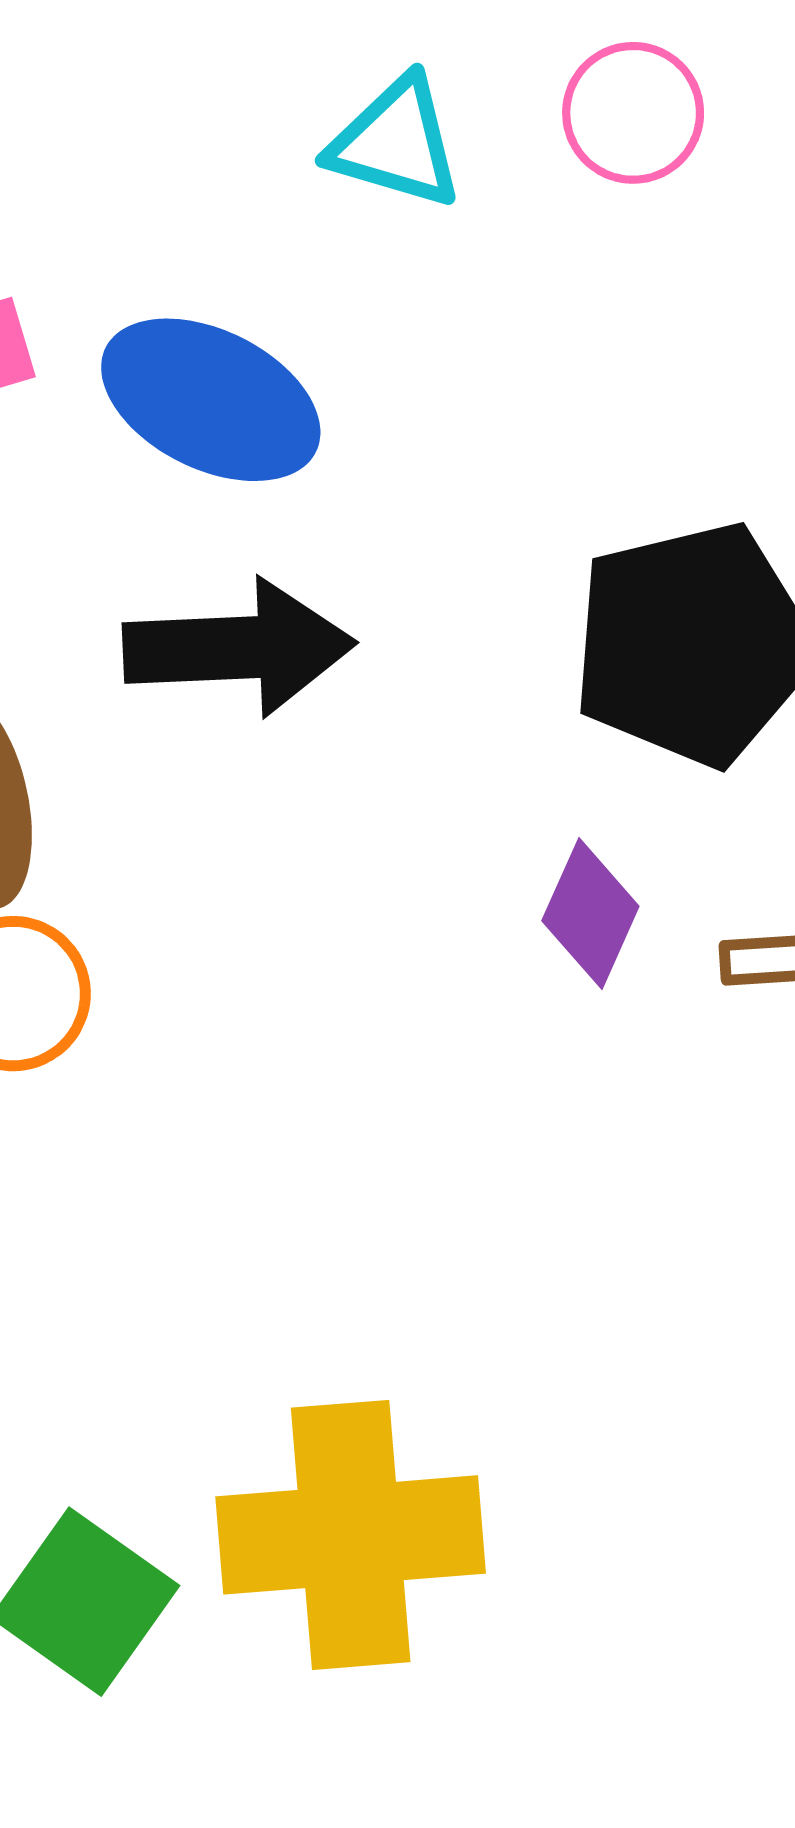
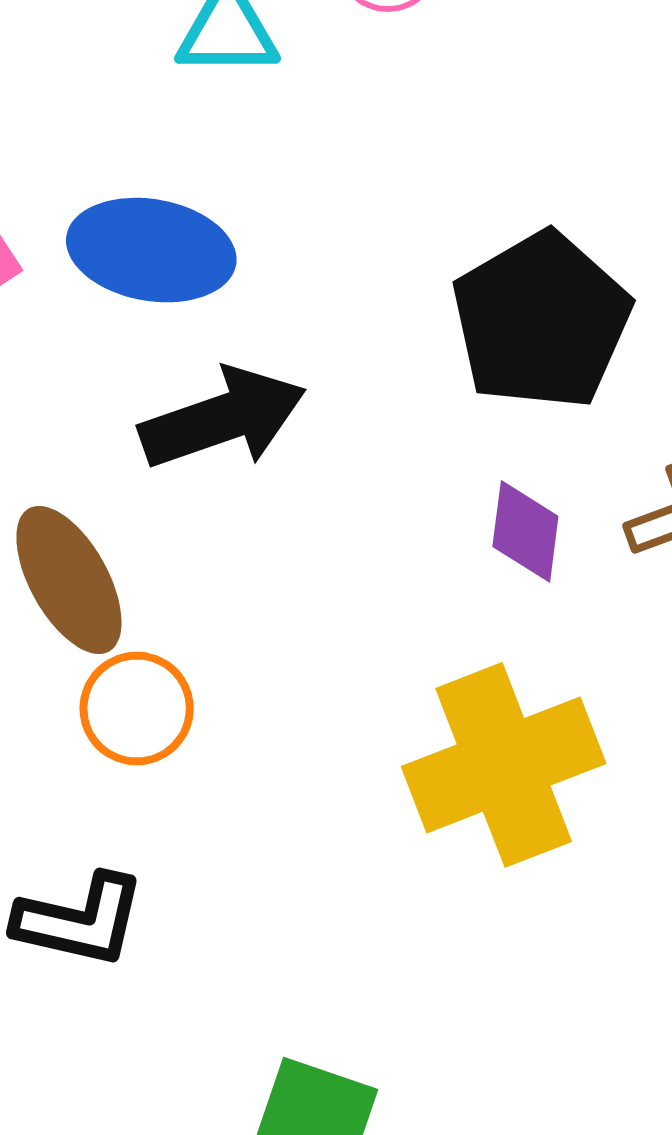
yellow cross: (351, 1535) -> (504, 765), moved

